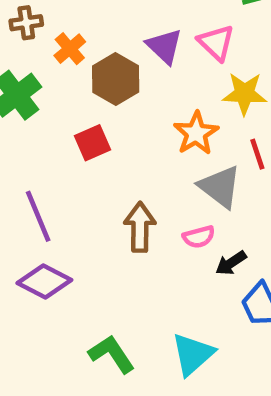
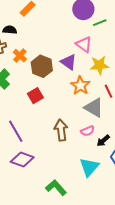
purple triangle: (164, 46) -> (68, 62), moved
cyan triangle: (193, 354) -> (89, 167), moved

